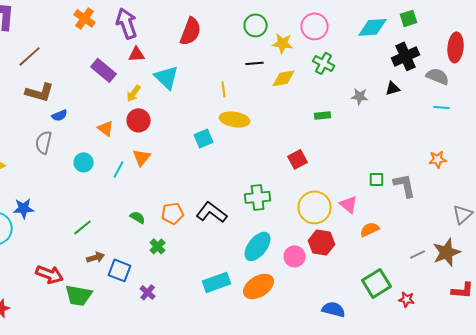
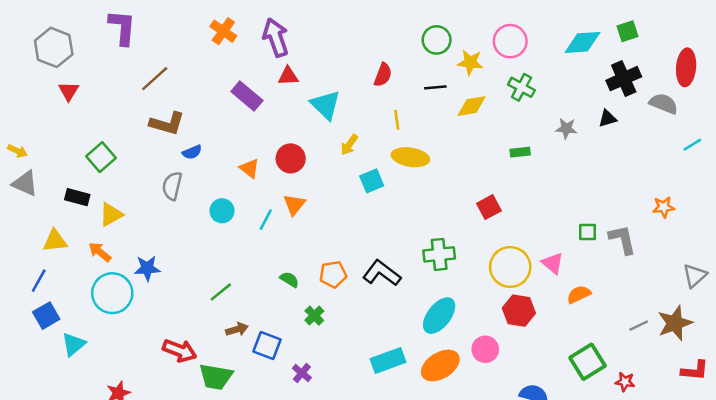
red semicircle: (191, 31) -> (383, 75), moved, size x0.7
yellow arrow: (134, 93) -> (349, 145), moved
cyan line: (442, 107) -> (692, 145), moved, turned -35
pink circle: (295, 256) -> (485, 349), moved

